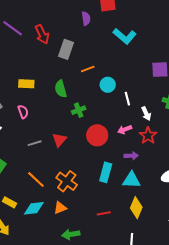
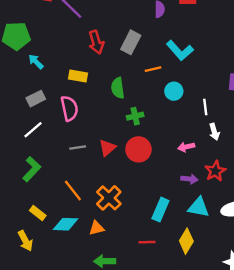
red arrow: (42, 34) -> (96, 42), moved
cyan L-shape: (125, 36) -> (180, 50), moved
white line: (127, 99) -> (205, 107), moved
pink semicircle: (23, 112) -> (69, 108), size x1.5
red circle: (97, 135) -> (138, 149), moved
red star: (148, 136) -> (215, 171), moved
cyan rectangle: (106, 172) -> (160, 210), moved
cyan triangle: (131, 180) -> (199, 207), moved

